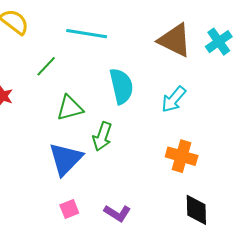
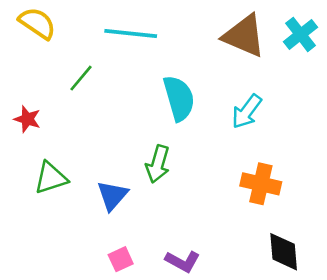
green triangle: (70, 108) -> (51, 178), moved
blue triangle: (66, 159) -> (112, 195), size x0.7

